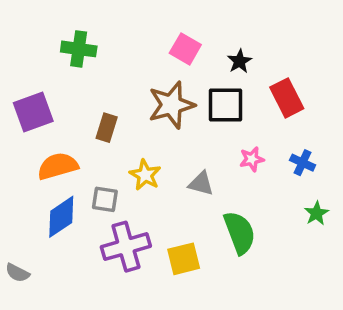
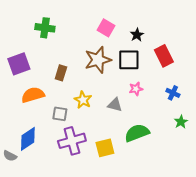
pink star: (252, 159) -> (136, 89), moved
blue diamond: (61, 217) -> (28, 139), moved
green semicircle: (240, 233) -> (137, 133), turned -90

